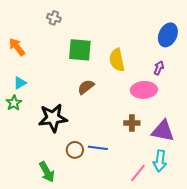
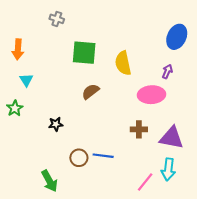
orange arrow: (17, 47) -> (18, 49), turned -138
cyan triangle: (20, 83) -> (26, 80), moved, turned -32
black star: (53, 118) -> (56, 124), size x0.5

